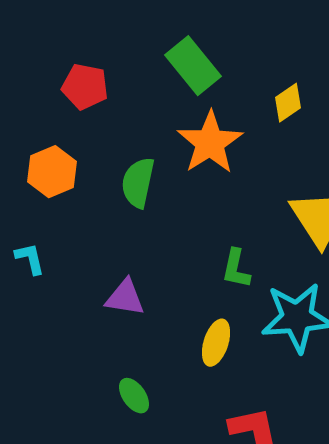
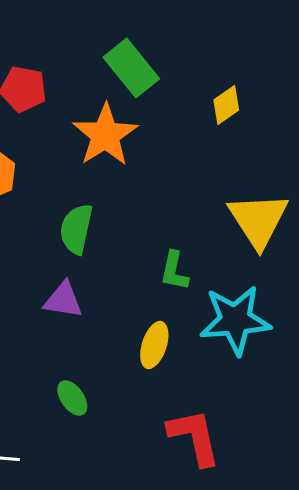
orange star: (210, 143) -> (105, 135), moved
green semicircle: (138, 183) -> (76, 229), moved

